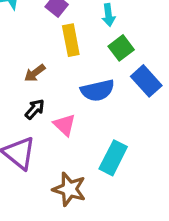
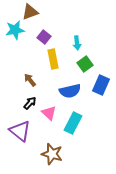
brown arrow: (35, 73) -> (30, 80), turned 88
blue rectangle: (146, 81) -> (101, 85), turned 66
cyan rectangle: (113, 158) -> (73, 123), moved

